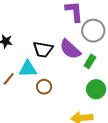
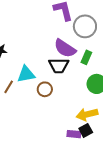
black trapezoid: (43, 49) -> (59, 66), moved

